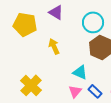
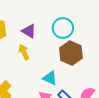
purple triangle: (56, 12) -> (29, 31), moved

